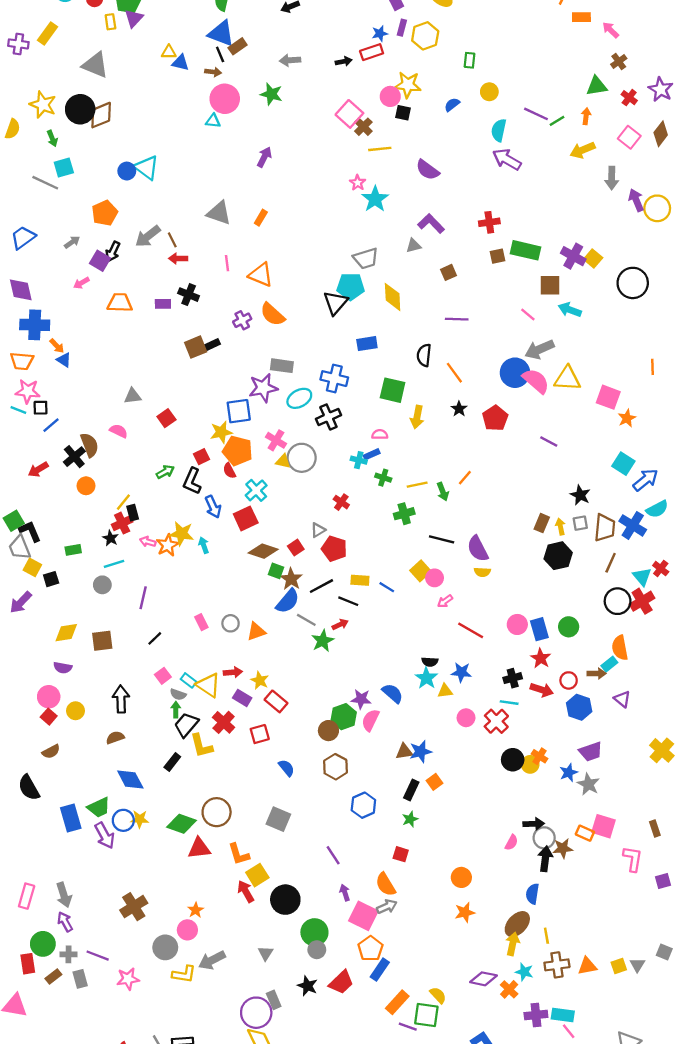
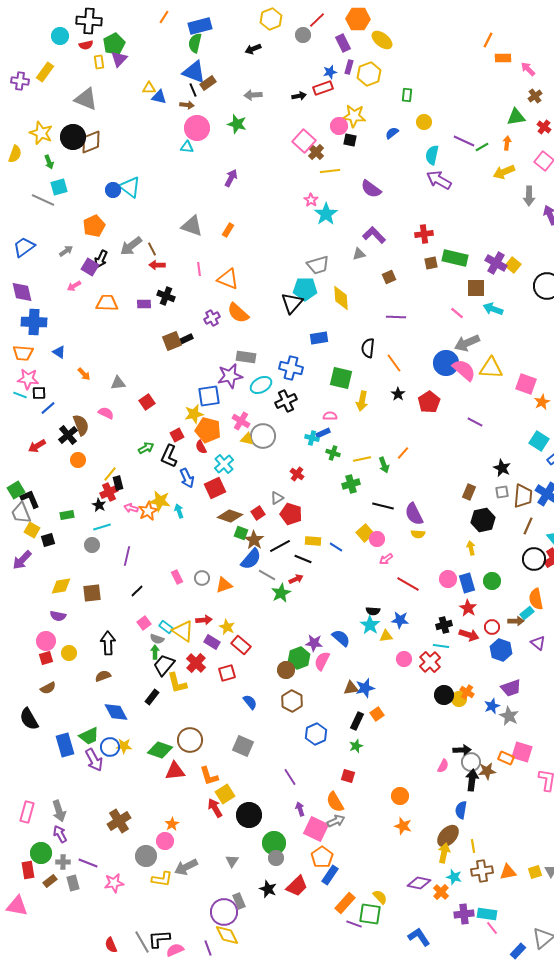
orange arrow: (57, 346) -> (84, 374), moved
yellow arrow: (560, 527) -> (471, 548), moved
red square: (49, 717) -> (46, 658), turned 32
orange star: (465, 912) -> (403, 826), turned 30

